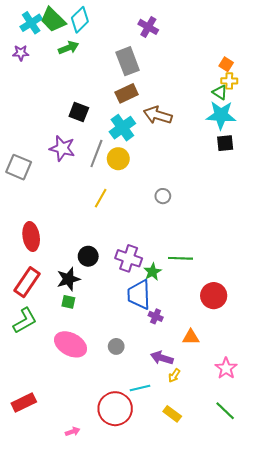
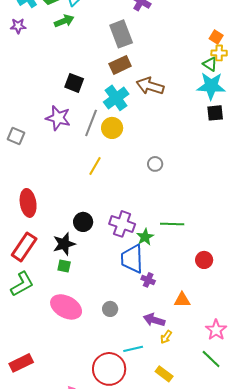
gray square: (19, 167) -> (16, 136), size x0.7
red circle: (214, 296) -> (204, 260), size x0.7
green line: (225, 411) -> (211, 359), moved

